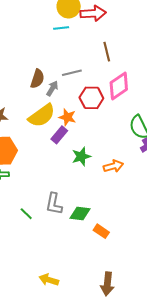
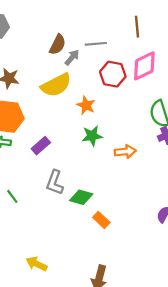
orange star: (67, 117) -> (86, 105), moved
purple rectangle: (59, 135) -> (41, 146), moved
green line: (26, 214) -> (12, 196), moved

